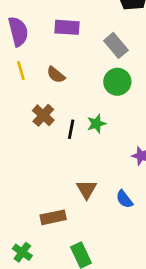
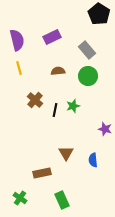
purple rectangle: (67, 27) -> (52, 37), turned -30
brown semicircle: (56, 75) -> (58, 71), moved, turned 136
blue semicircle: (124, 199) -> (93, 160), turned 32

